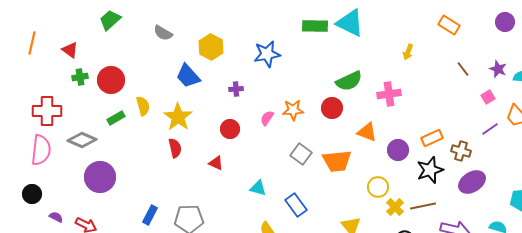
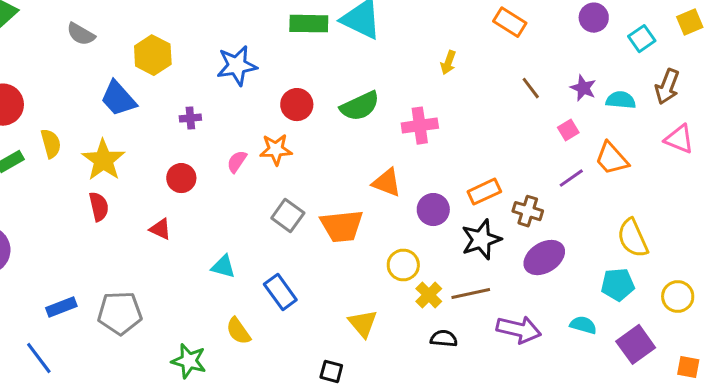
red circle: (332, 108) -> (297, 105), moved
blue rectangle: (150, 215) -> (61, 307), turned 42

